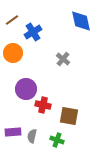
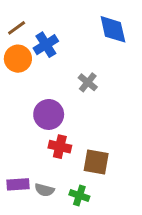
orange circle: (13, 53) -> (18, 59), moved
purple circle: (26, 89) -> (49, 114), moved
gray semicircle: (32, 136) -> (44, 190), turned -88

